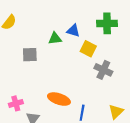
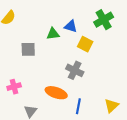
green cross: (107, 23) -> (104, 20), turned -30
gray cross: (103, 70) -> (75, 70), moved
pink cross: (16, 103) -> (14, 87), moved

